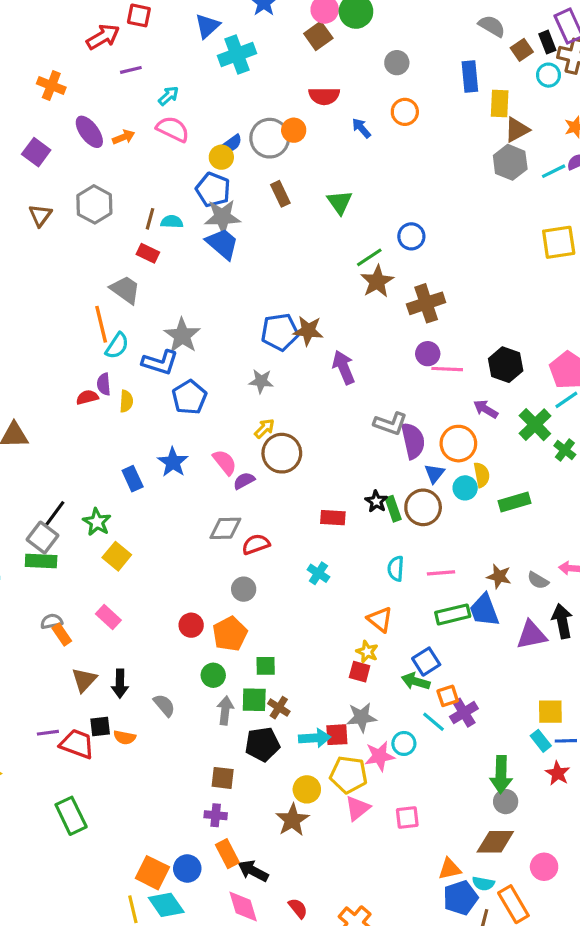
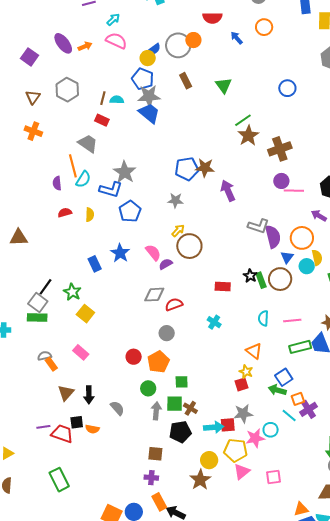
orange cross: (51, 86) -> (33, 131), moved
blue circle: (411, 236) -> (287, 88), moved
purple semicircle: (104, 384) -> (57, 183), moved
red square: (360, 672) -> (241, 384), turned -32

